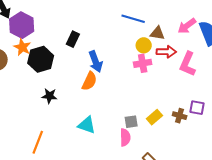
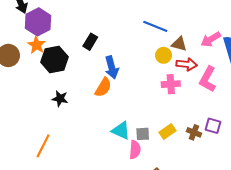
pink cross: (143, 63) -> (171, 84), moved
cyan triangle: (87, 125) -> (121, 131), moved

